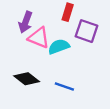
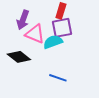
purple square: (87, 31) -> (62, 28), moved, turned -30
black diamond: (27, 79) -> (19, 57), moved

